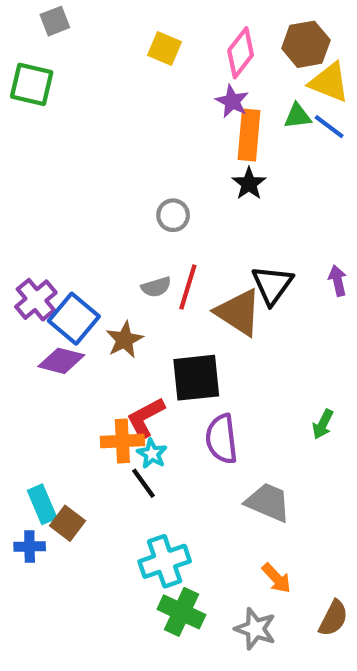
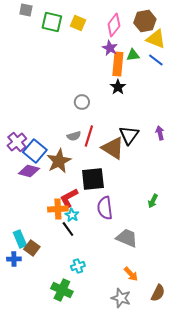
gray square: (55, 21) -> (26, 10), turned 32
green square: (32, 84) -> (52, 22), moved
green triangle: (298, 116) -> (133, 55), moved
brown star: (125, 340) -> (59, 161), size x1.4
cyan cross: (165, 561) -> (78, 266), size x0.6
green cross: (181, 612) -> (62, 290), moved

